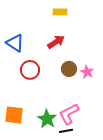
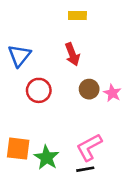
red arrow: (56, 42) -> (72, 54), turned 102
blue triangle: (15, 43) -> (19, 56), turned 36
green star: (47, 119) -> (46, 158), moved

